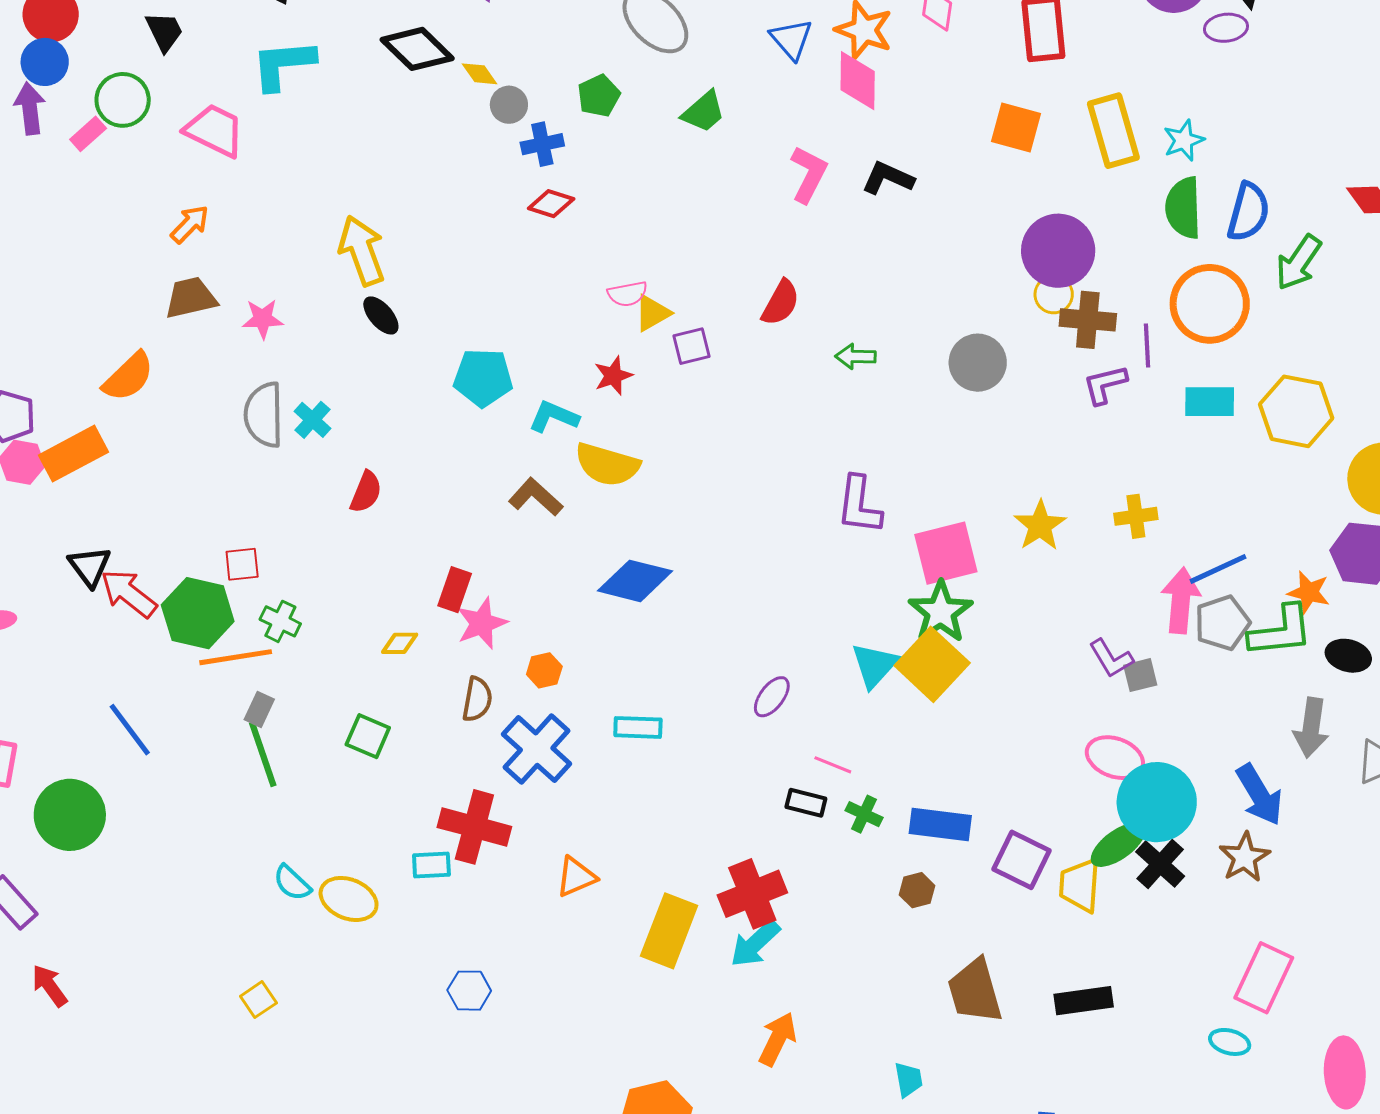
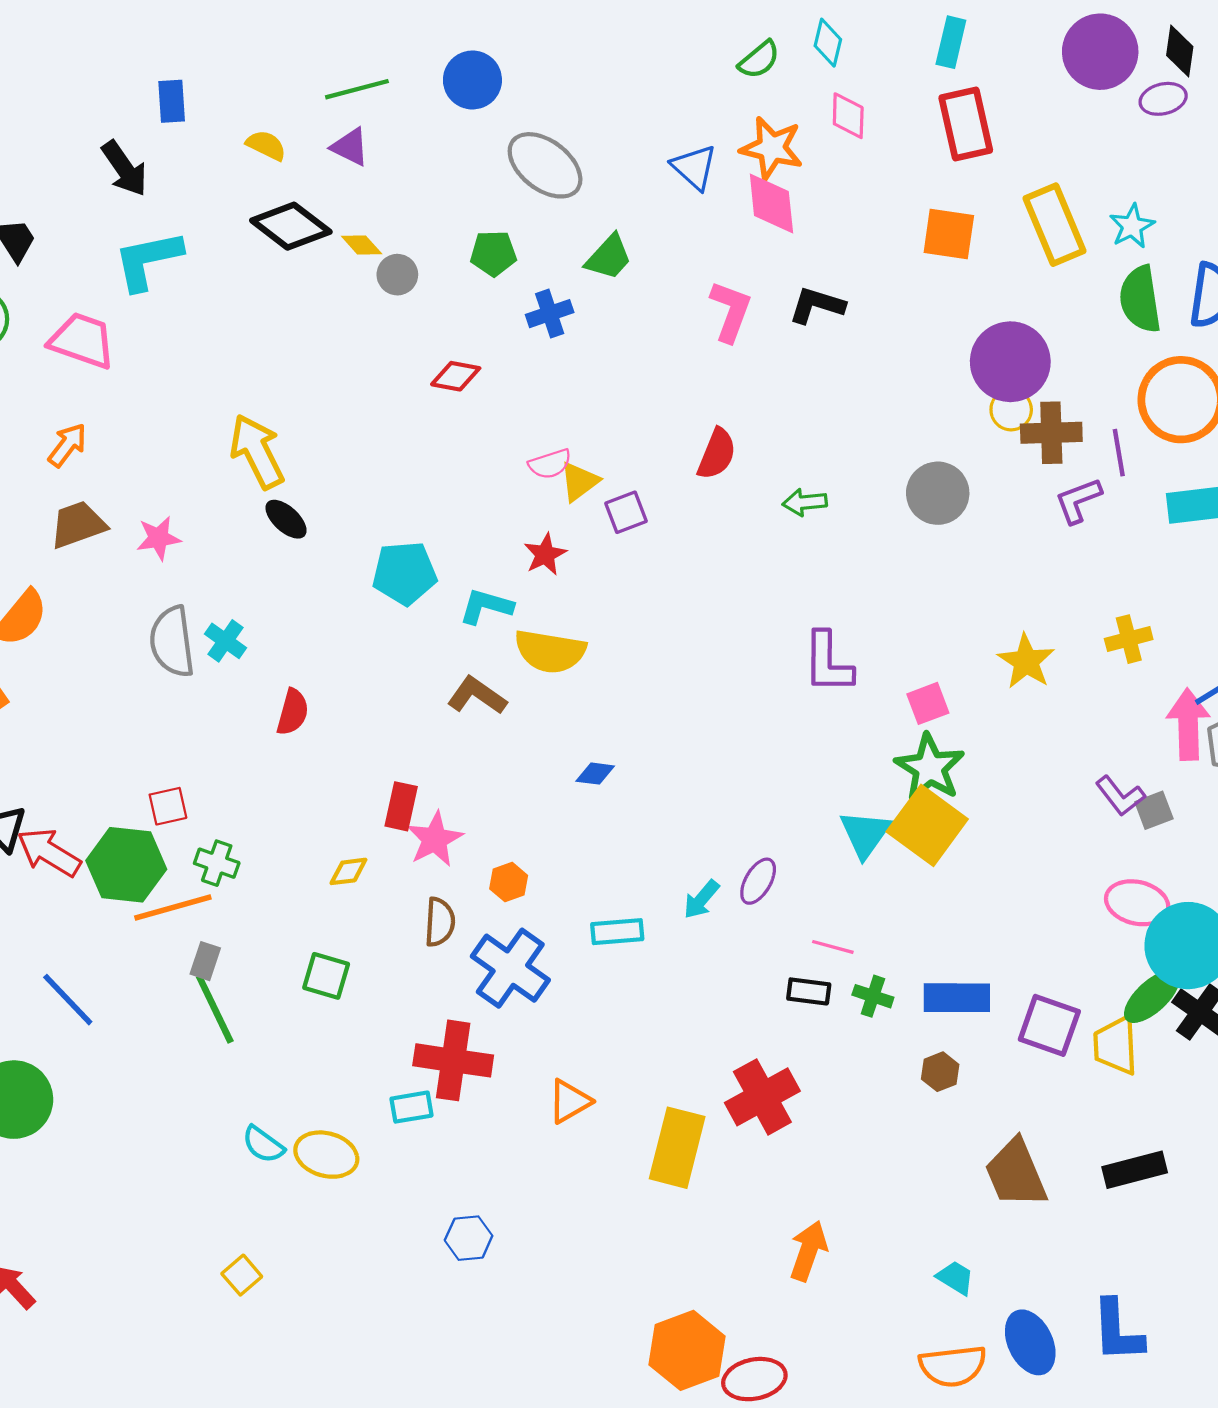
green pentagon: (599, 96) -> (493, 253), turned 30
blue cross: (542, 144) -> (550, 314), moved
pink square: (946, 553) -> (928, 703), size x0.6
blue diamond: (635, 581) -> (595, 774), size x0.5
cyan arrow: (755, 944) -> (701, 899), moved, size x0.7
cyan trapezoid: (909, 1080) -> (955, 1278), turned -42

